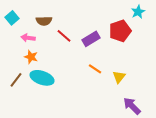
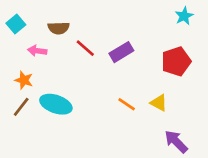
red pentagon: (120, 31) -> (176, 61), moved
orange star: (31, 57) -> (24, 80), moved
orange line: (95, 69) -> (127, 104), moved
yellow triangle: (119, 77) -> (159, 103), turned -40

